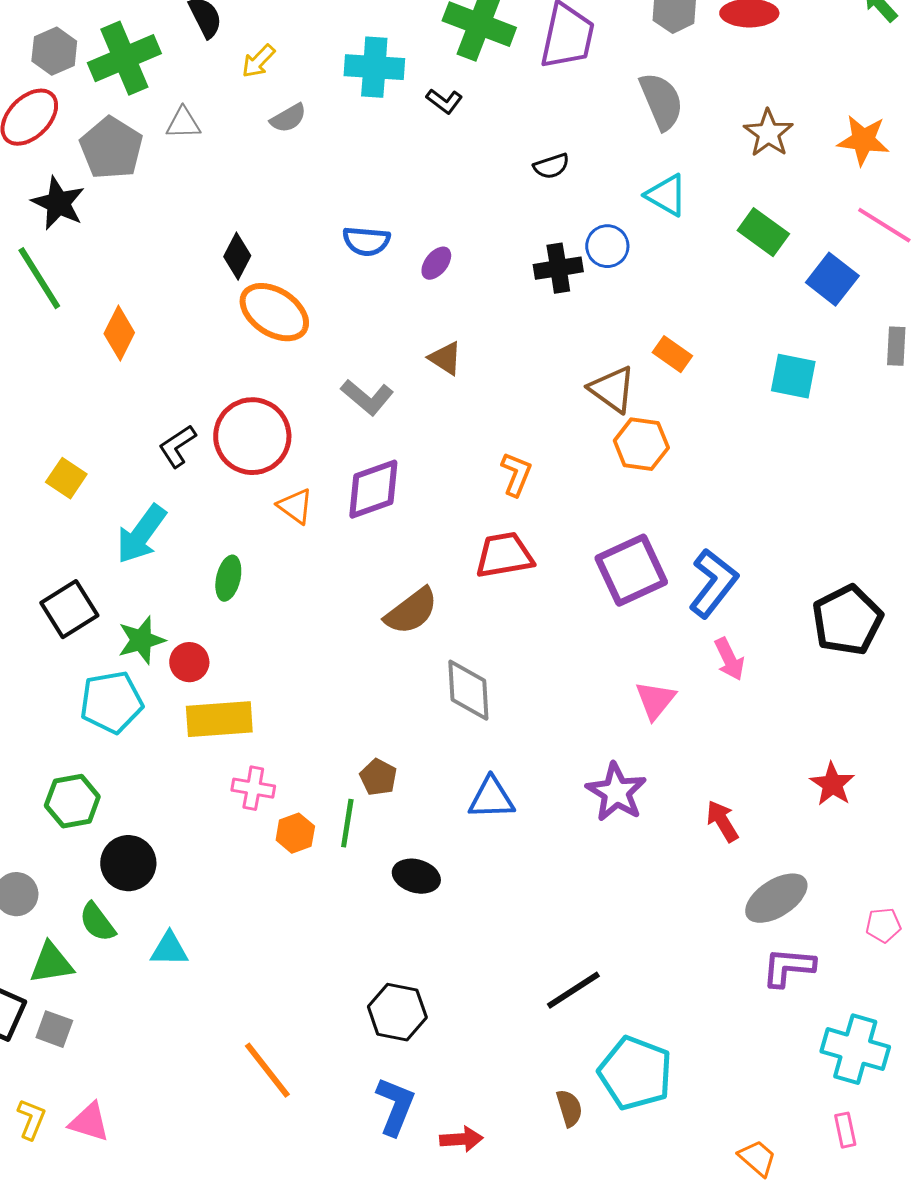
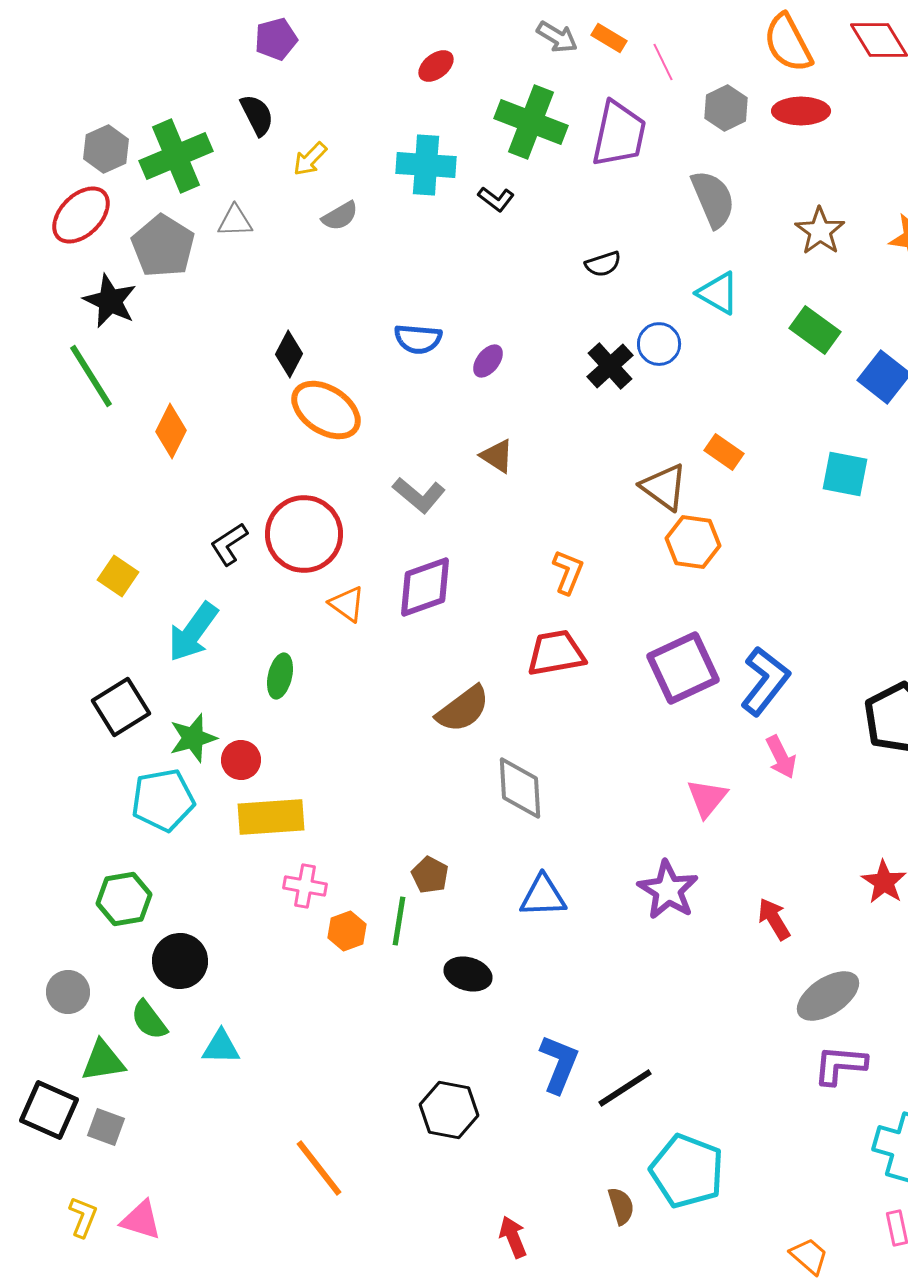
black cross: (558, 268) -> (610, 366), turned -33
blue L-shape: (395, 1106) -> (559, 1064), moved
red arrow: (461, 1139) -> (513, 1237), turned -108

